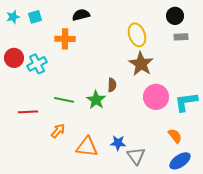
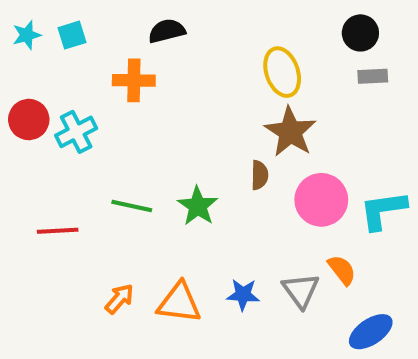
brown semicircle: (112, 85) -> (259, 175), moved
orange arrow: (58, 131) -> (119, 299), moved
orange semicircle: (175, 136) -> (342, 270), moved
gray triangle: (136, 156) -> (301, 290), moved

